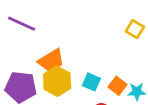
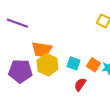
orange trapezoid: (51, 61) -> (42, 50), turned 45

